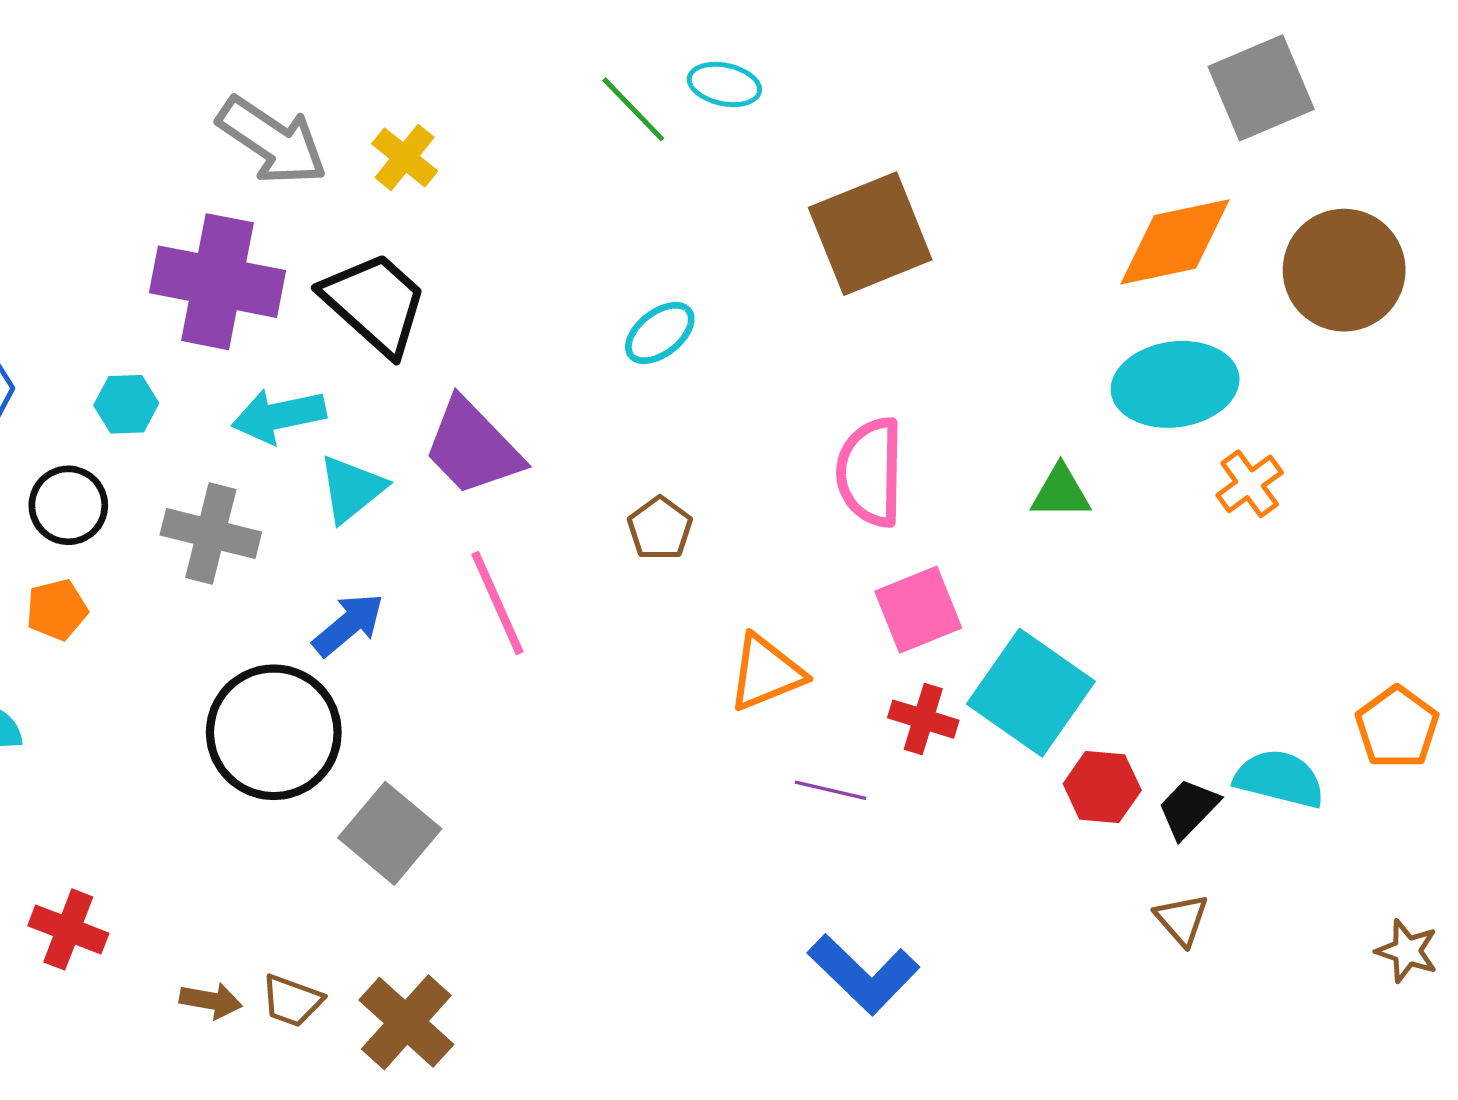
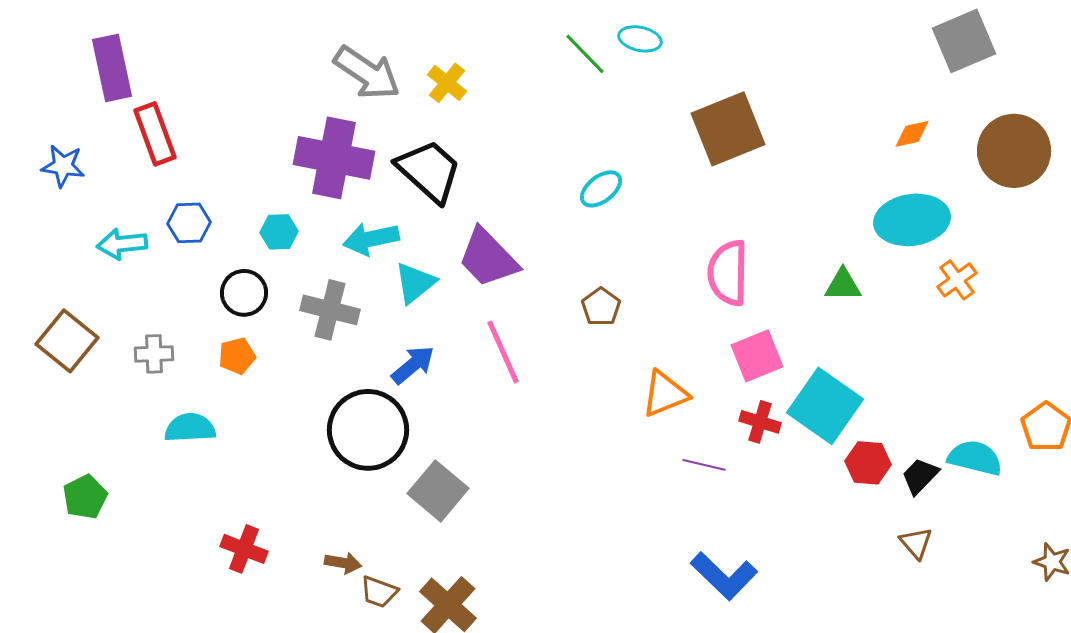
orange diamond: (1175, 242) -> (912, 134), size x0.5
brown arrow: (211, 1001) -> (343, 563), moved

